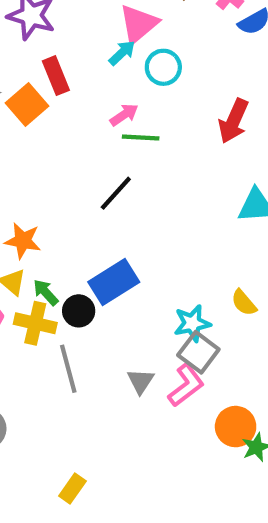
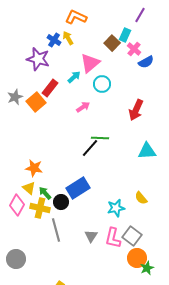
cyan arrow: (122, 53) -> (74, 77), moved
red rectangle: (56, 76) -> (50, 88), turned 60
green line: (141, 137) -> (100, 138), moved
black line: (116, 193) -> (90, 148), moved
gray square: (198, 352) -> (132, 236), moved
pink L-shape: (186, 385) -> (113, 238), turned 140

